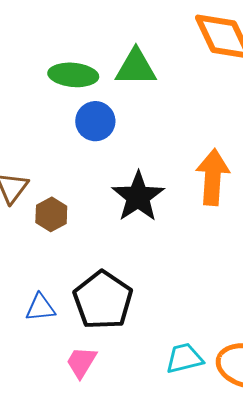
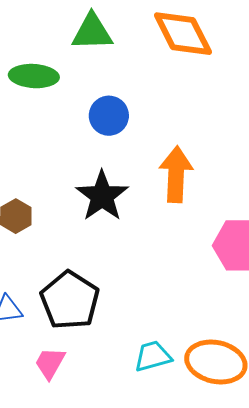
green triangle: (136, 67) -> (92, 32), moved
blue circle: (95, 121) -> (109, 116), moved

